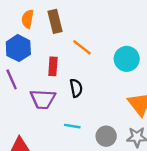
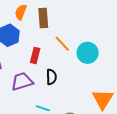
cyan circle: (127, 59) -> (88, 53), moved
purple trapezoid: (43, 99) -> (22, 81), turned 150

